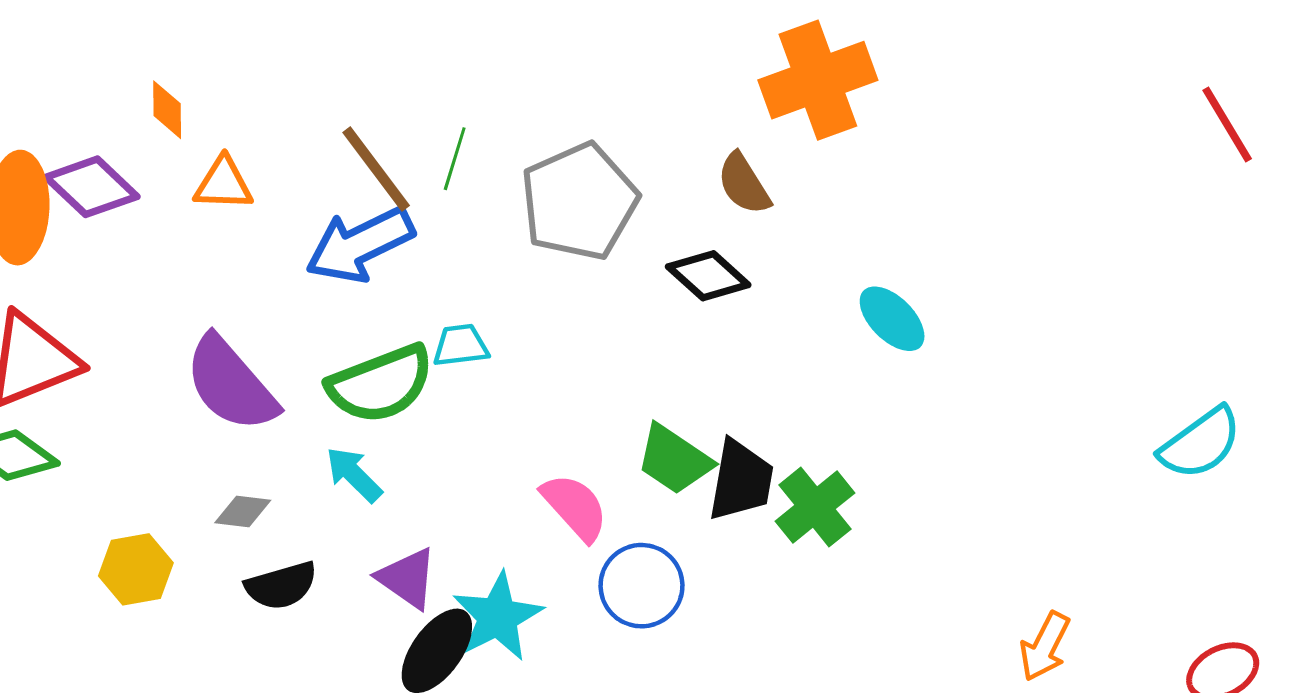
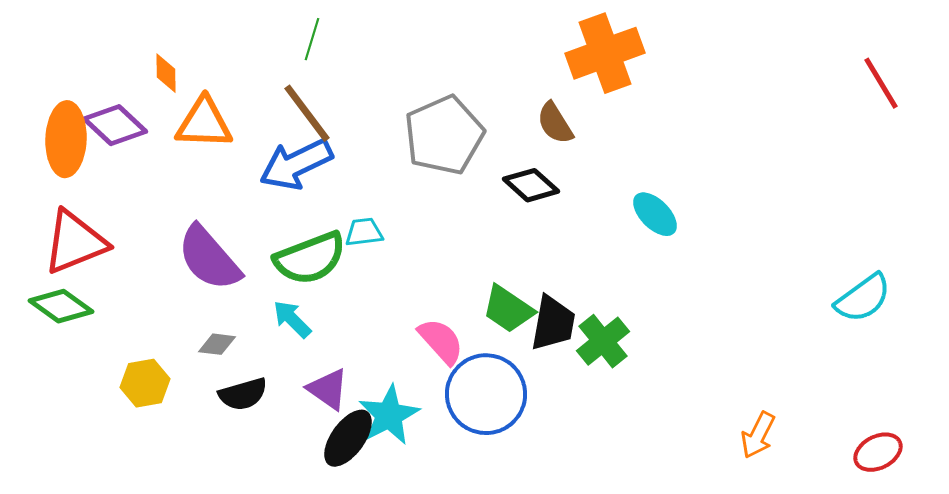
green line: (455, 159) -> (312, 39), moved
orange triangle: (223, 184) -> (204, 123), size x1.4
blue circle: (641, 586) -> (486, 394), size x1.4

